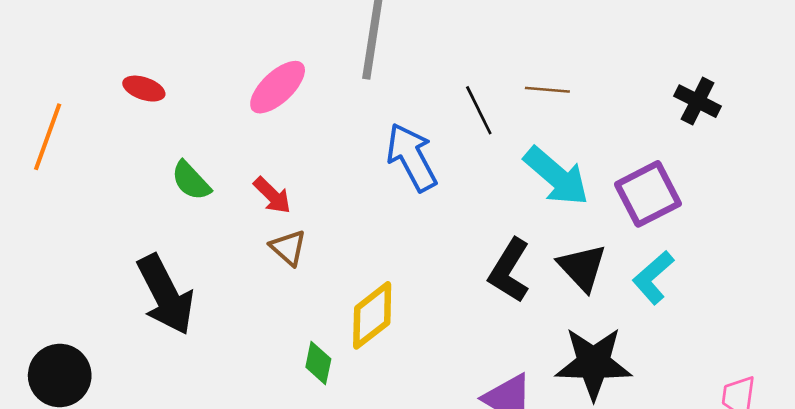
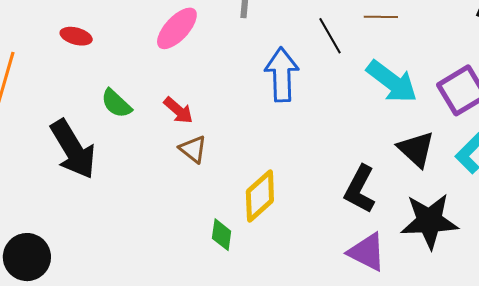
blue arrow: (412, 157) -> (282, 75), turned 30
black L-shape: (509, 270) -> (360, 189), moved
black arrow: (166, 295) -> (73, 149), moved

